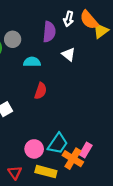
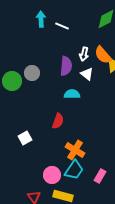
white triangle: (69, 54) -> (87, 74), moved
cyan semicircle: (32, 62) -> (72, 94), moved
orange cross: (73, 159) -> (75, 150), moved

